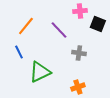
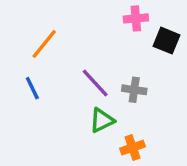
purple line: (59, 30) -> (95, 83), moved
green triangle: (40, 72) -> (102, 120), moved, size x0.7

